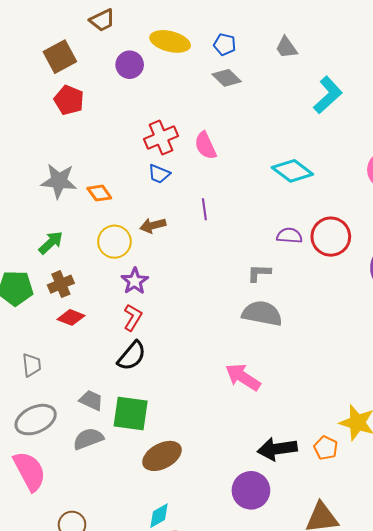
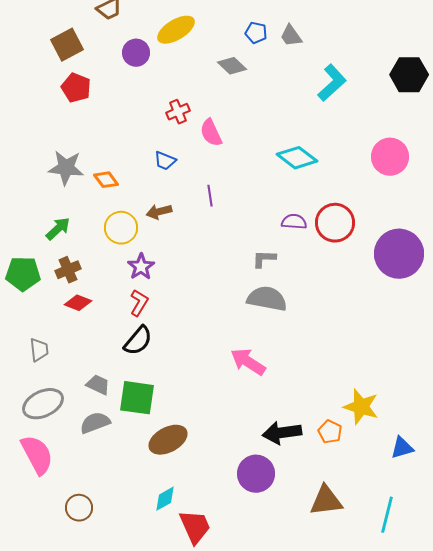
yellow ellipse: (170, 41) -> (176, 30), turned -45
blue pentagon: (225, 44) -> (256, 33), moved
red cross: (161, 137) -> (178, 112), moved, size x0.7

